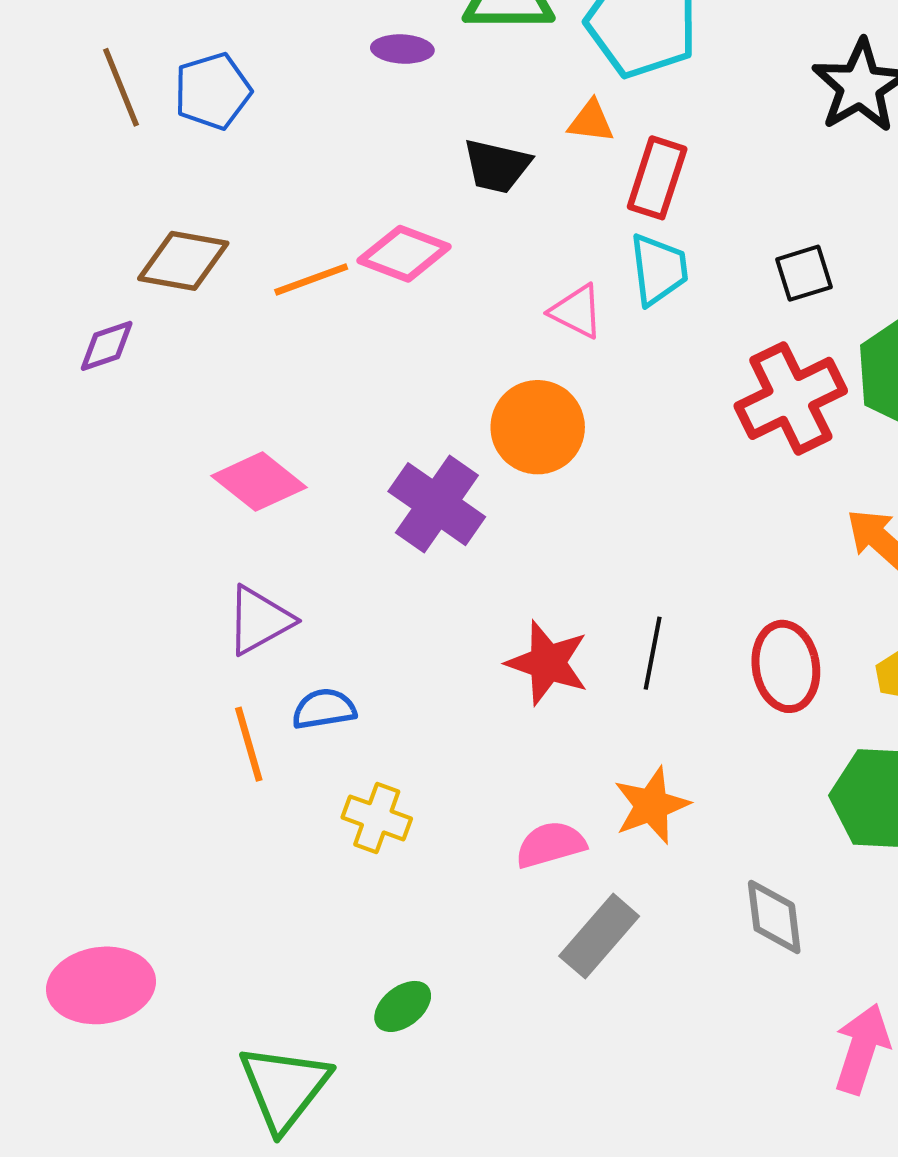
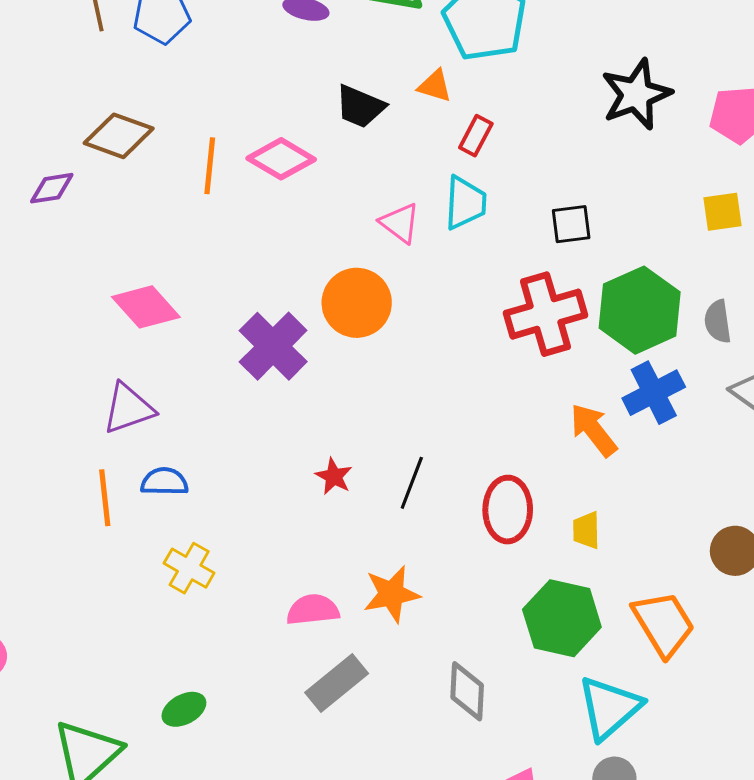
red rectangle: (657, 178) -> (476, 136), size x0.7
orange line: (311, 279) -> (210, 166), turned -74
red star: (548, 663) -> (334, 476), size x0.6

